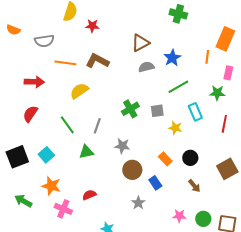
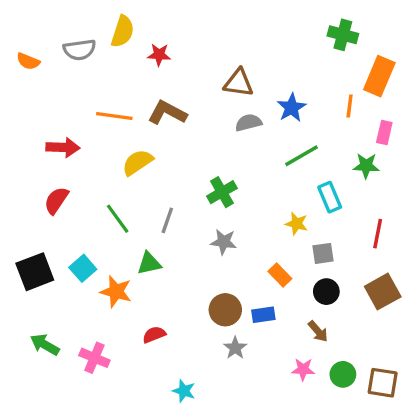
green cross: (178, 14) -> (343, 35), moved
gray semicircle: (44, 41) -> (80, 50), moved
brown triangle: (140, 43) -> (239, 83), turned 36
gray square: (157, 111) -> (323, 253), moved
red line: (224, 124) -> (378, 234), moved
gray star: (122, 146) -> (224, 242), moved
black circle: (190, 158) -> (326, 292), moved
brown circle: (132, 170) -> (225, 310), moved
blue rectangle: (155, 183) -> (263, 315), turned -64
orange star: (51, 186) -> (116, 292), moved
brown arrow: (194, 186) -> (318, 331), moved
pink cross: (63, 209) -> (94, 358), moved

